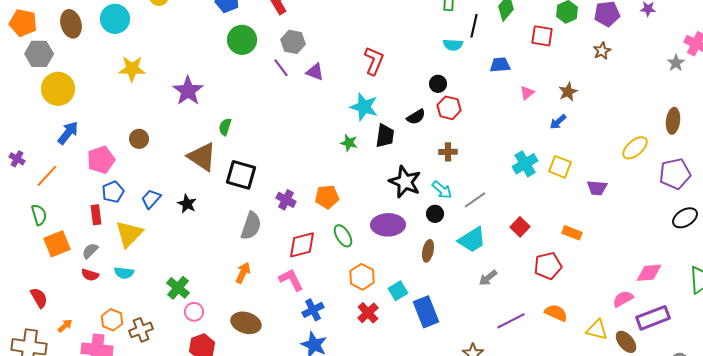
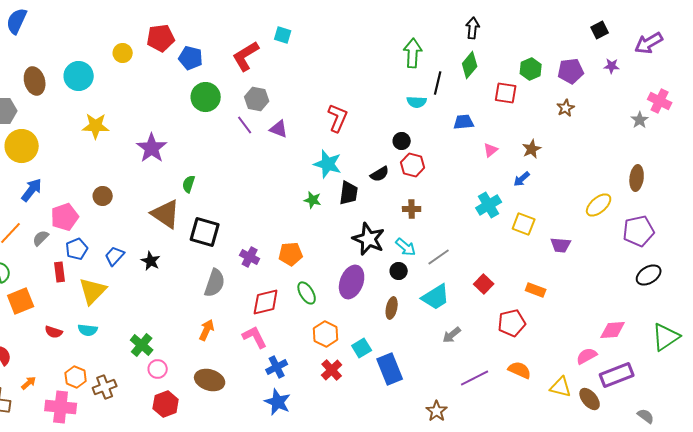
cyan cross: (525, 164) -> (489, 205), moved
purple ellipse: (388, 225) -> (352, 282), turned -68
gray semicircle: (90, 251) -> (41, 238), moved

